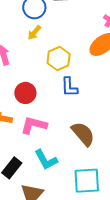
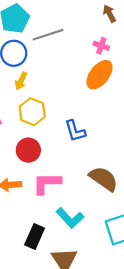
yellow hexagon: (59, 59) -> (32, 112), moved

